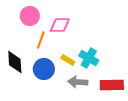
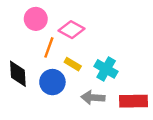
pink diamond: (60, 25) -> (72, 30), turned 30
yellow rectangle: (68, 60) -> (73, 64), moved

